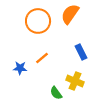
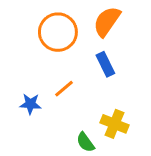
blue rectangle: (81, 52) -> (105, 64), moved

